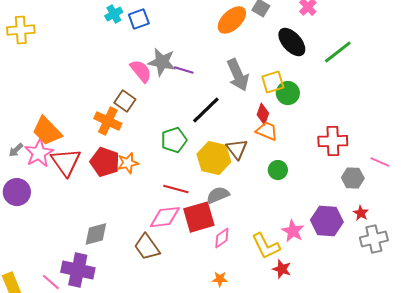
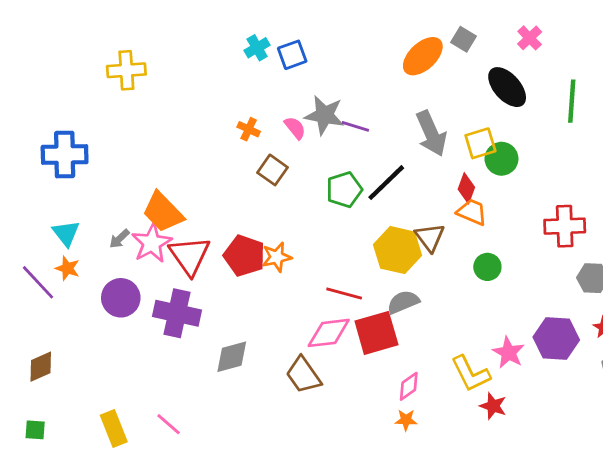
green line: (338, 52) -> (572, 101), turned -48
pink semicircle: (141, 71) -> (295, 128), size x0.7
orange cross: (108, 121) -> (249, 129), moved, size x0.6
green pentagon: (174, 140) -> (344, 190), moved
pink diamond: (222, 238) -> (409, 386), moved
purple cross: (78, 270) -> (177, 313), moved

